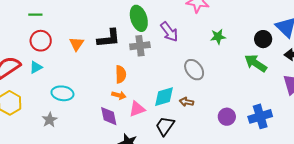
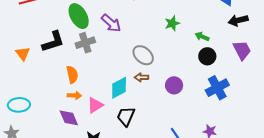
green star: (218, 37) -> (172, 23), moved
black circle: (263, 39) -> (207, 56), moved
green arrow: (256, 63) -> (202, 37), size x0.6
brown arrow: (187, 102) -> (141, 77), moved
purple circle: (227, 117) -> (174, 85), moved

